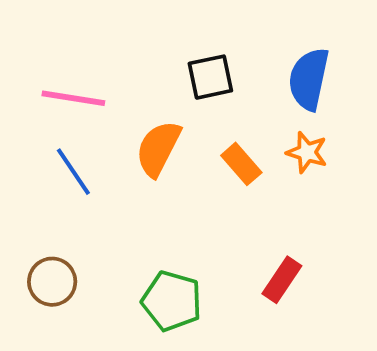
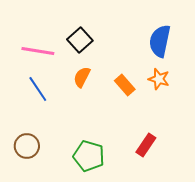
black square: (210, 77) -> (80, 40), moved, turned -30
orange semicircle: (158, 148) -> (82, 77), size x0.7

